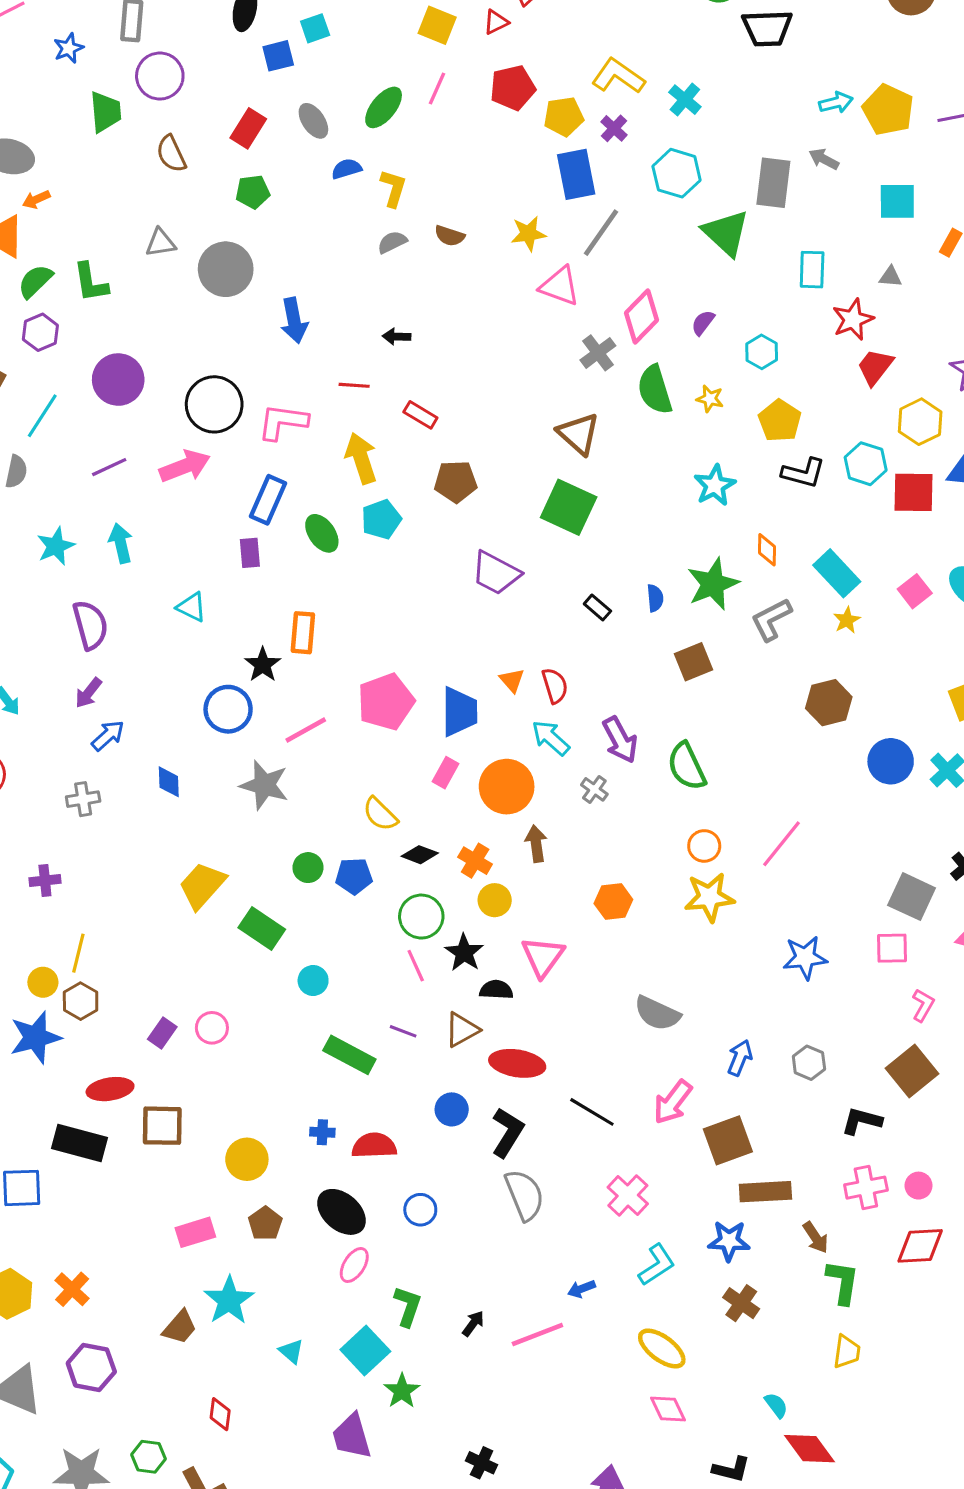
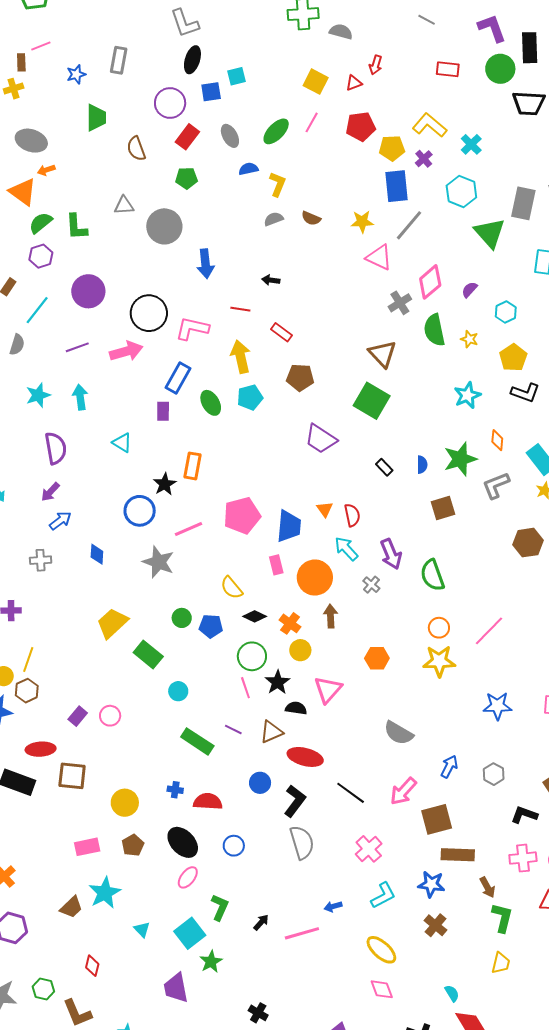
purple circle: (160, 76) -> (170, 103), moved
pink rectangle: (446, 773) -> (276, 565), turned -48

